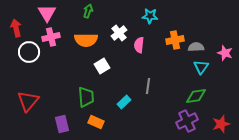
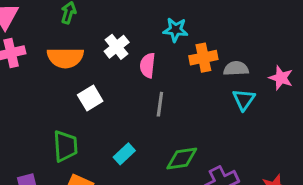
cyan star: (150, 16) -> (175, 30), moved
gray line: (148, 86) -> (160, 104), moved
green diamond: (196, 96) -> (182, 158), moved

